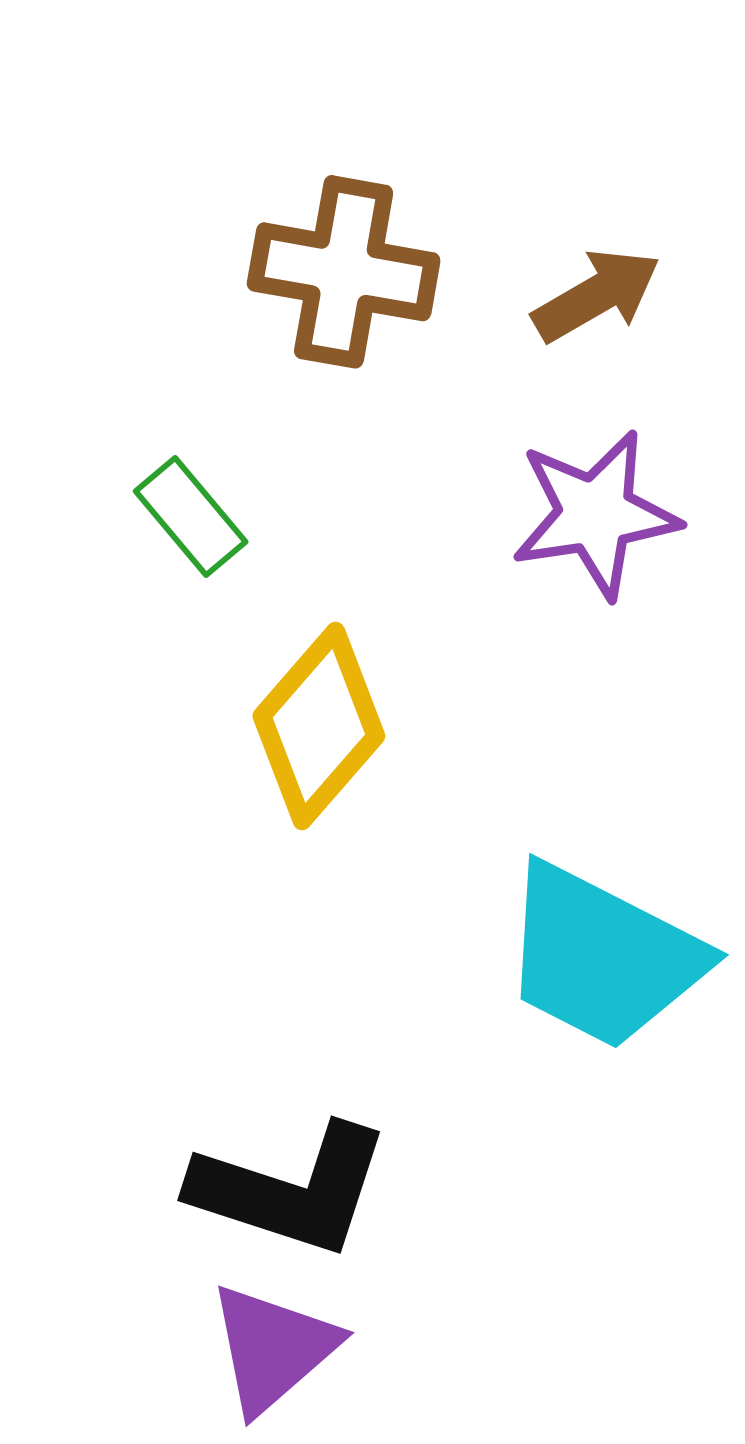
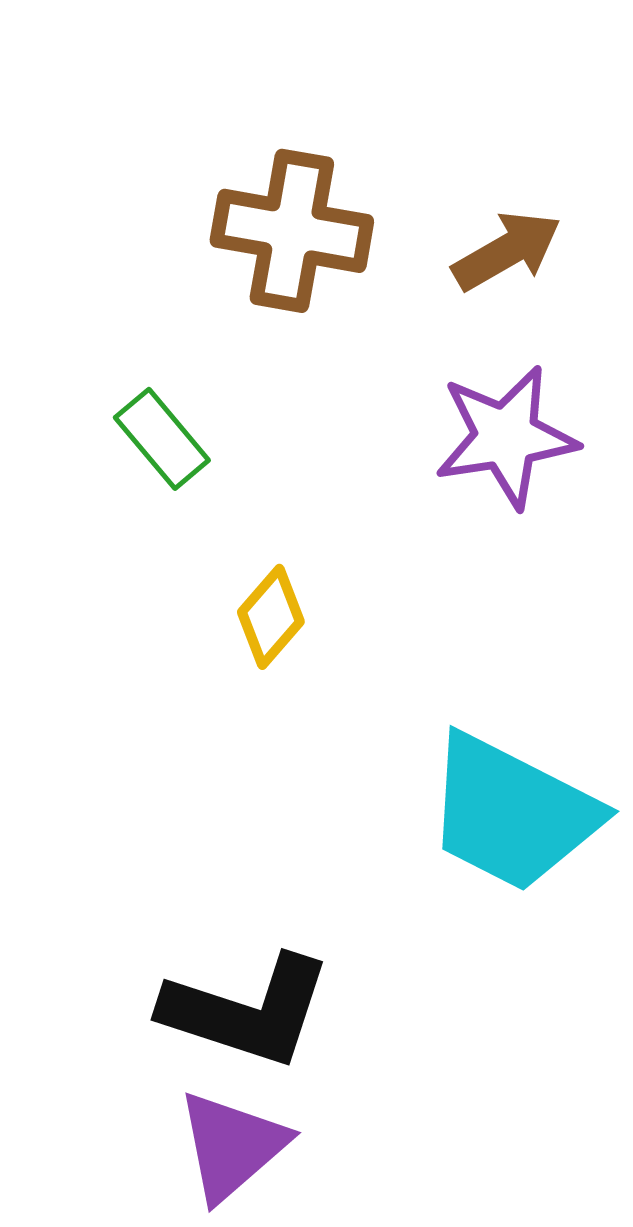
yellow diamond: (319, 726) -> (271, 617), size x0.6

